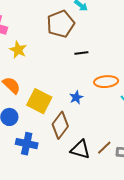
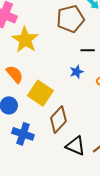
yellow star: (18, 50) -> (25, 40), size x1.5
blue star: (76, 97) -> (77, 72), moved

